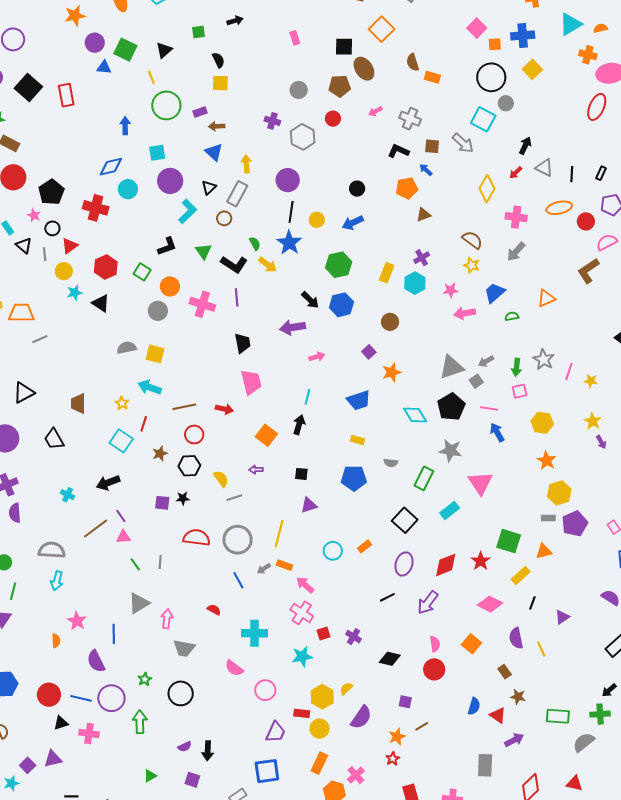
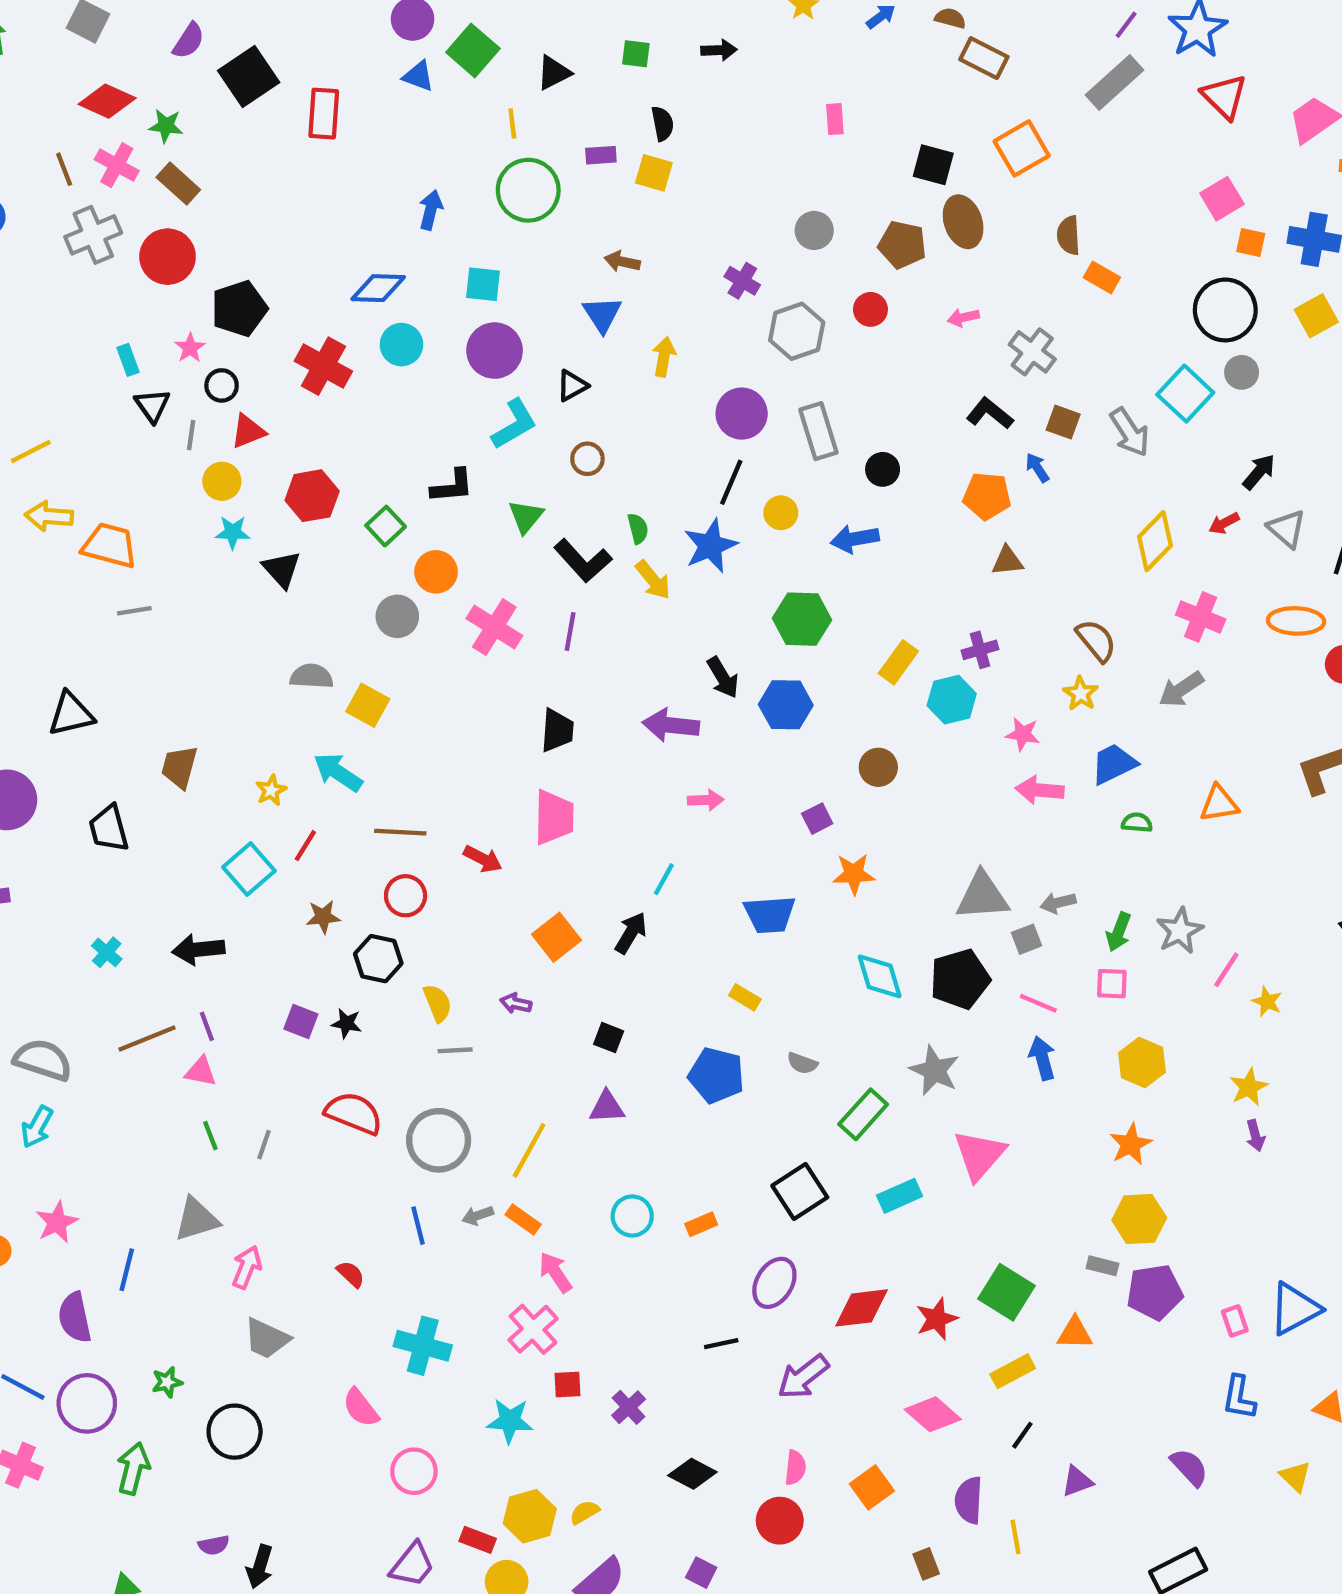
purple rectangle: (200, 112) -> (601, 155), moved
gray rectangle: (237, 194) -> (818, 431), moved, turned -60

